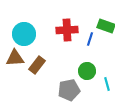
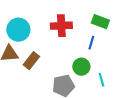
blue line: (90, 39) -> (91, 43), moved

